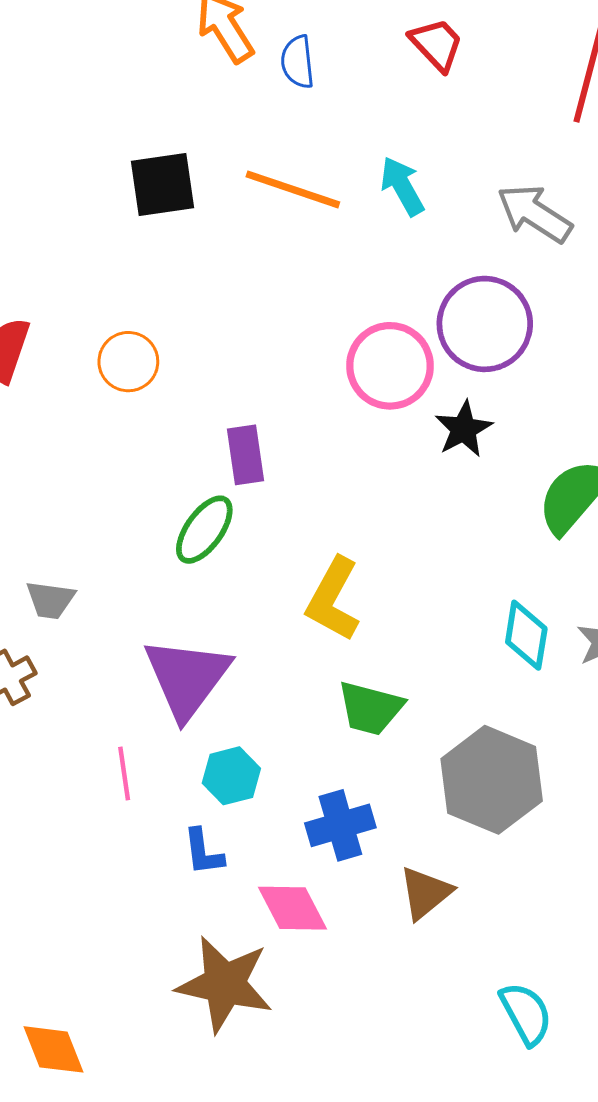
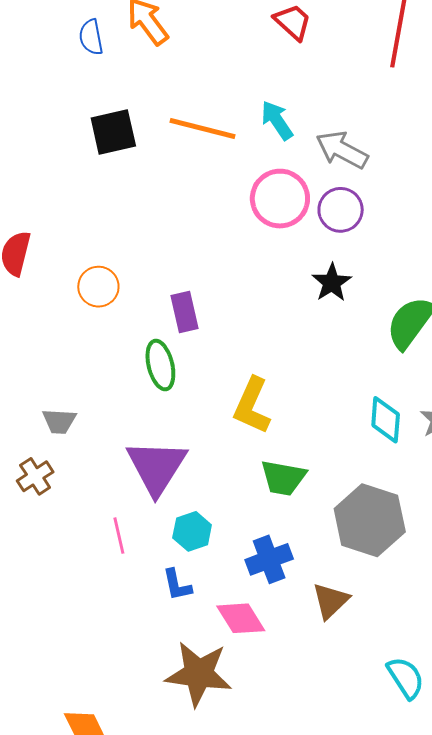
blue semicircle: (298, 62) -> (91, 37), moved
gray arrow: (535, 213) -> (342, 150), moved
purple circle: (485, 324) -> (341, 210), size x0.7
orange circle: (128, 362) -> (98, 287), moved
pink circle: (390, 366) -> (280, 199), moved
green ellipse: (204, 530) -> (160, 365), turned -45

